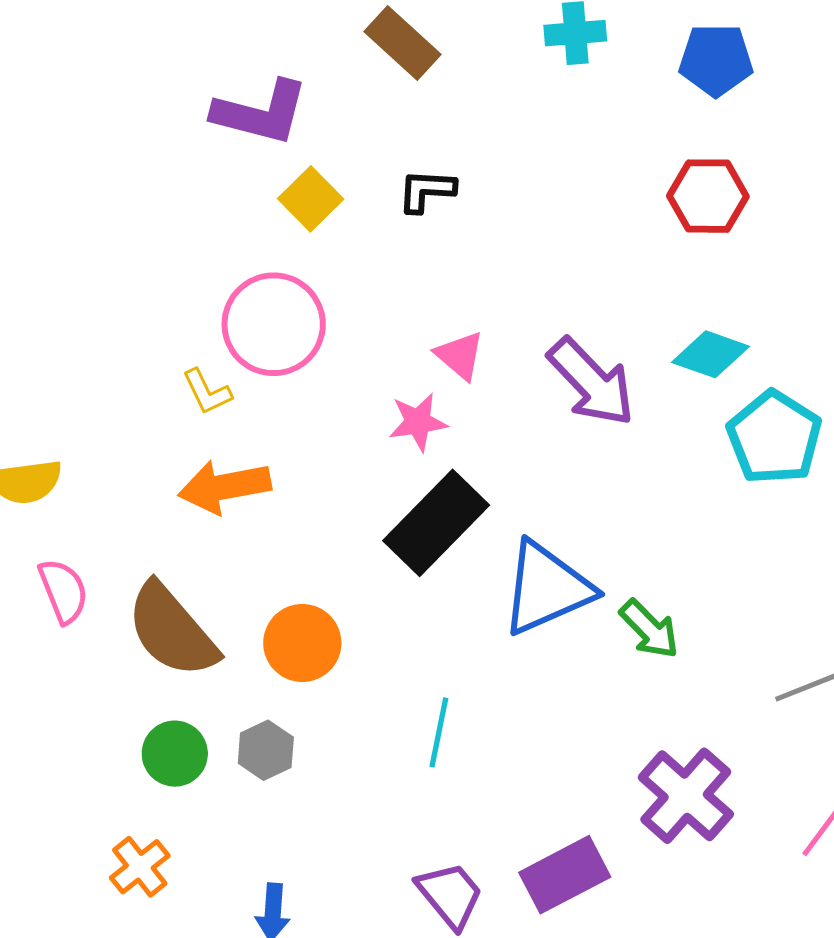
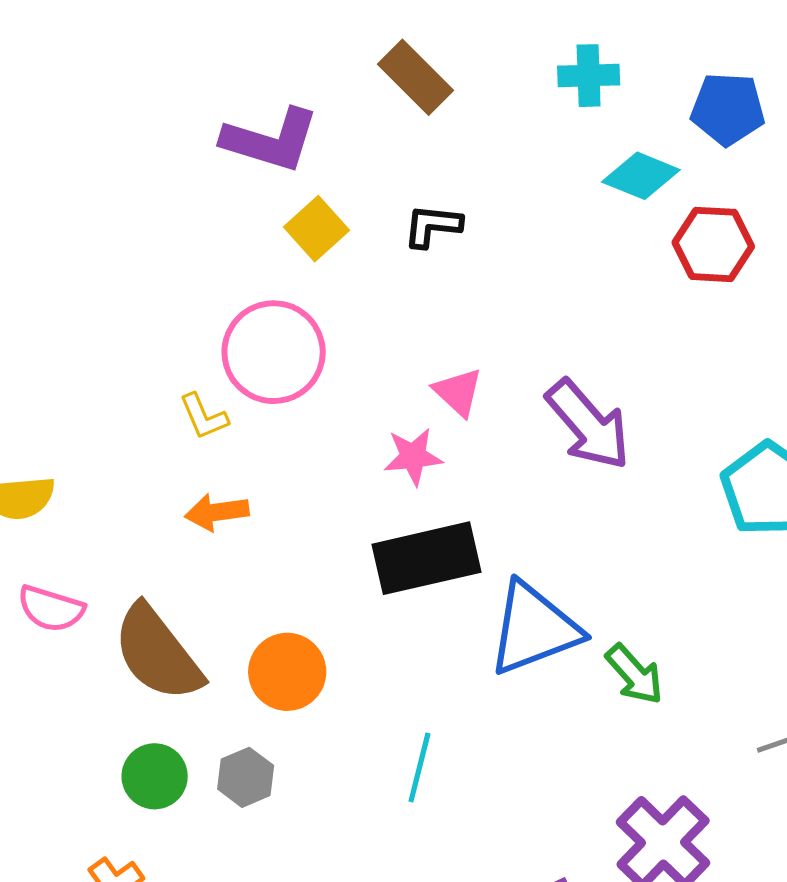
cyan diamond: (710, 354) -> (641, 176), moved
orange arrow: (225, 487) -> (217, 512), size x0.7
black rectangle: (436, 523) -> (426, 558), turned 30
pink semicircle: (63, 591) -> (51, 609), turned 126

